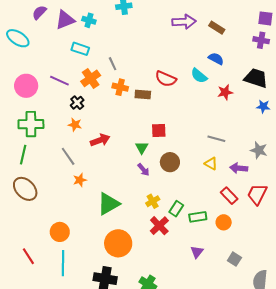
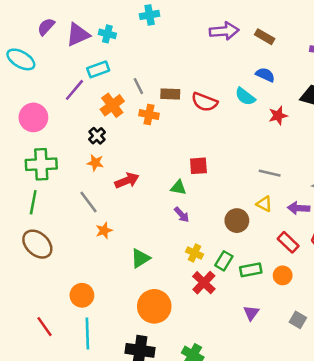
cyan rectangle: (80, 49) -> (98, 69), turned -36
purple line: (59, 81) -> (74, 90), moved, turned -72
brown rectangle: (143, 94) -> (170, 94), moved
green triangle: (142, 148) -> (178, 188), turned -48
brown circle: (170, 162) -> (237, 221), moved
yellow cross: (153, 201) -> (195, 253), turned -32
green triangle: (108, 204) -> (140, 258), size x0.7

